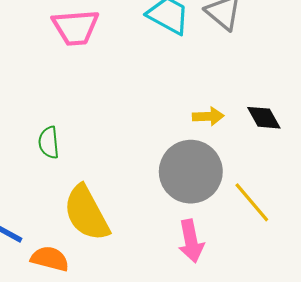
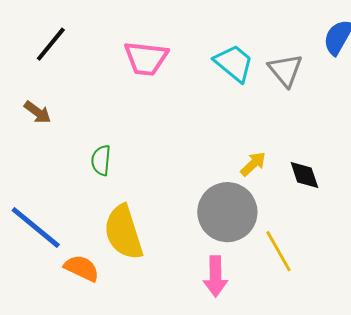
yellow arrow: (208, 116) -> (253, 164), turned -52

